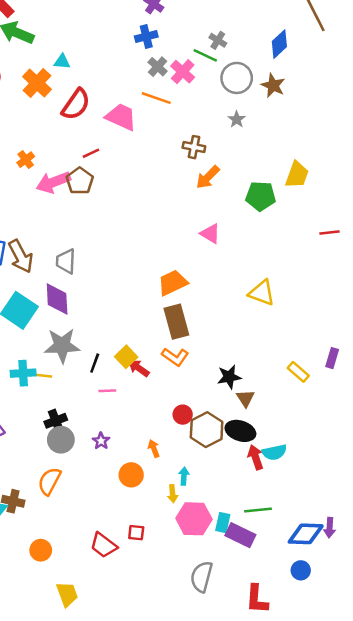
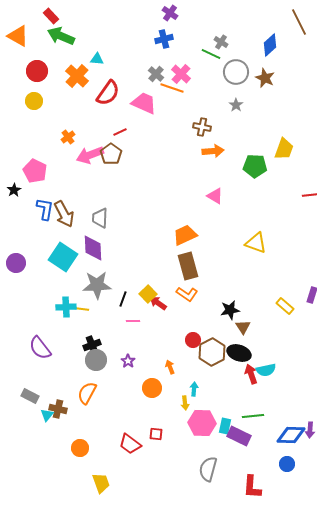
gray cross: (158, 67) -> (156, 74), moved
pink cross: (183, 72) -> (181, 74), moved
orange arrow: (208, 177) -> (213, 151), turned -140

